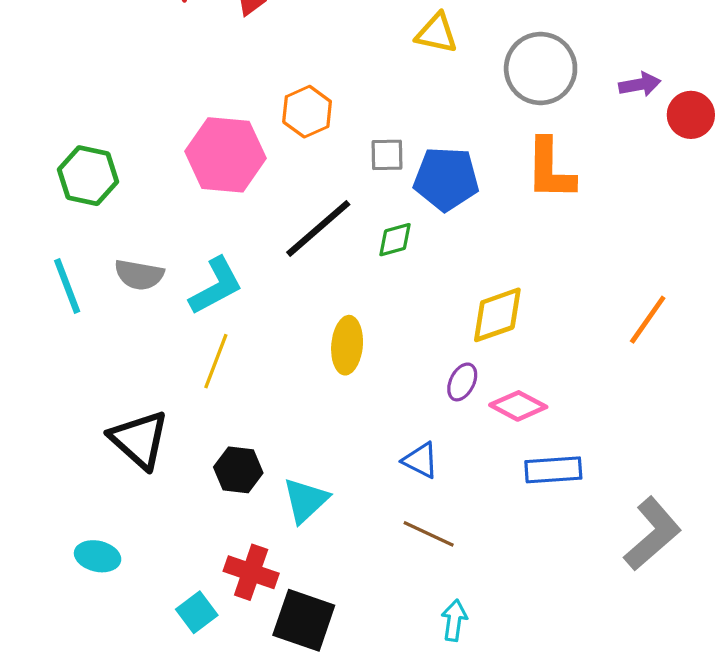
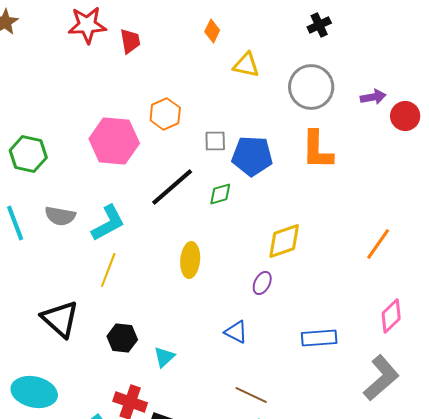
pink diamond: (518, 406) -> (391, 316), moved, turned -72
cyan triangle: (305, 500) -> (164, 357), size x0.7
brown line: (429, 534) -> (251, 395), moved
cyan ellipse: (98, 556) -> (34, 392), size x1.6

